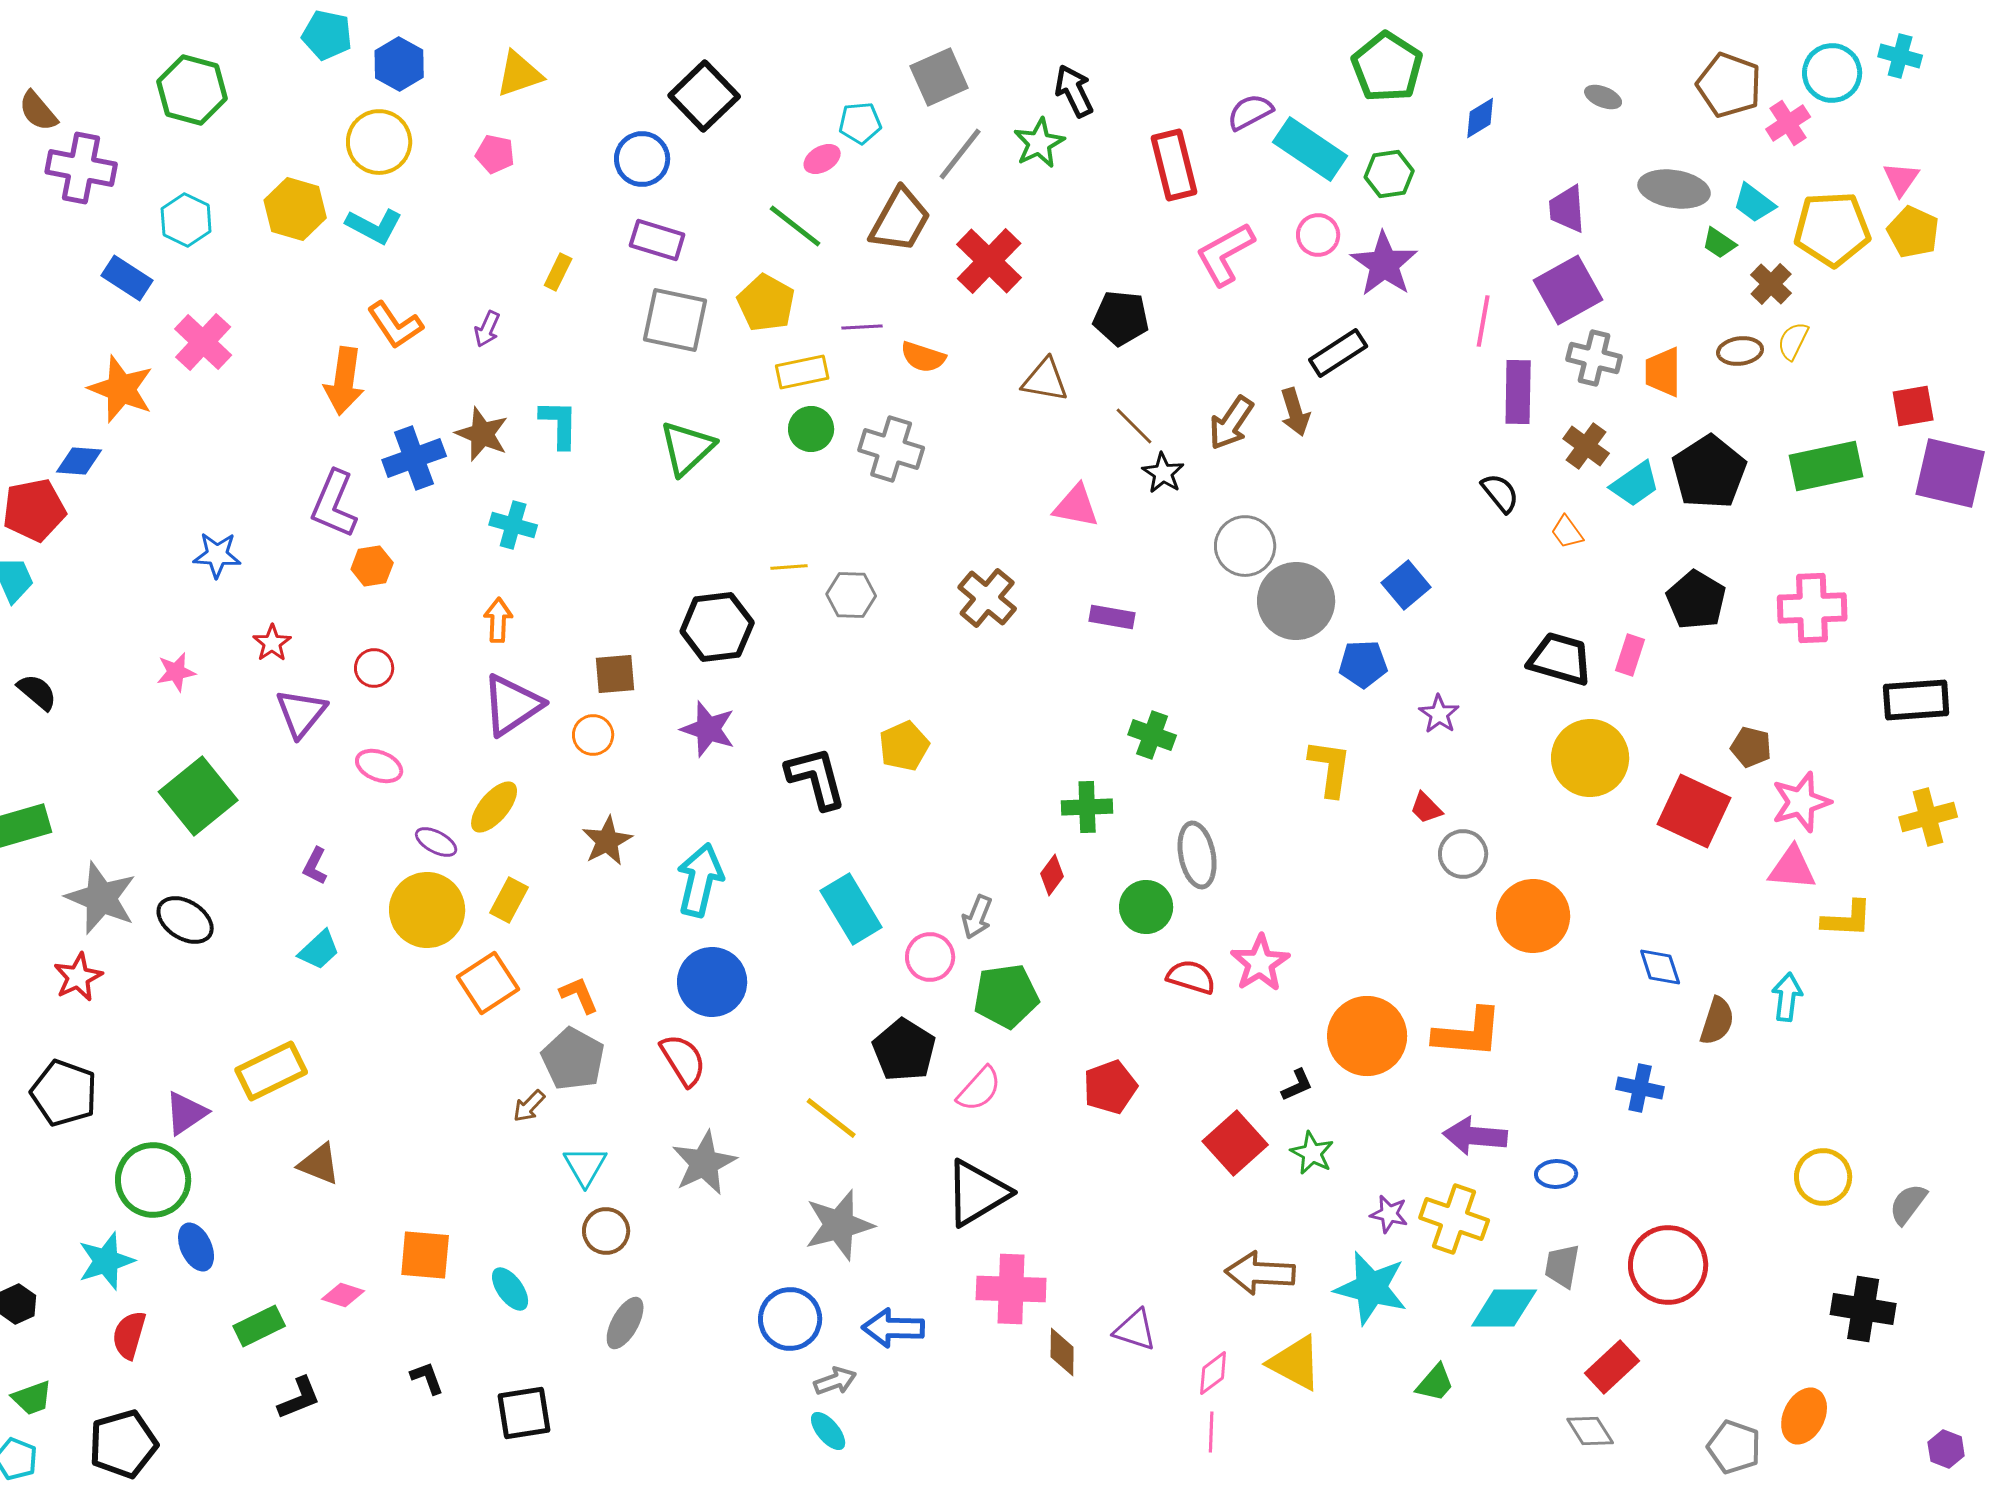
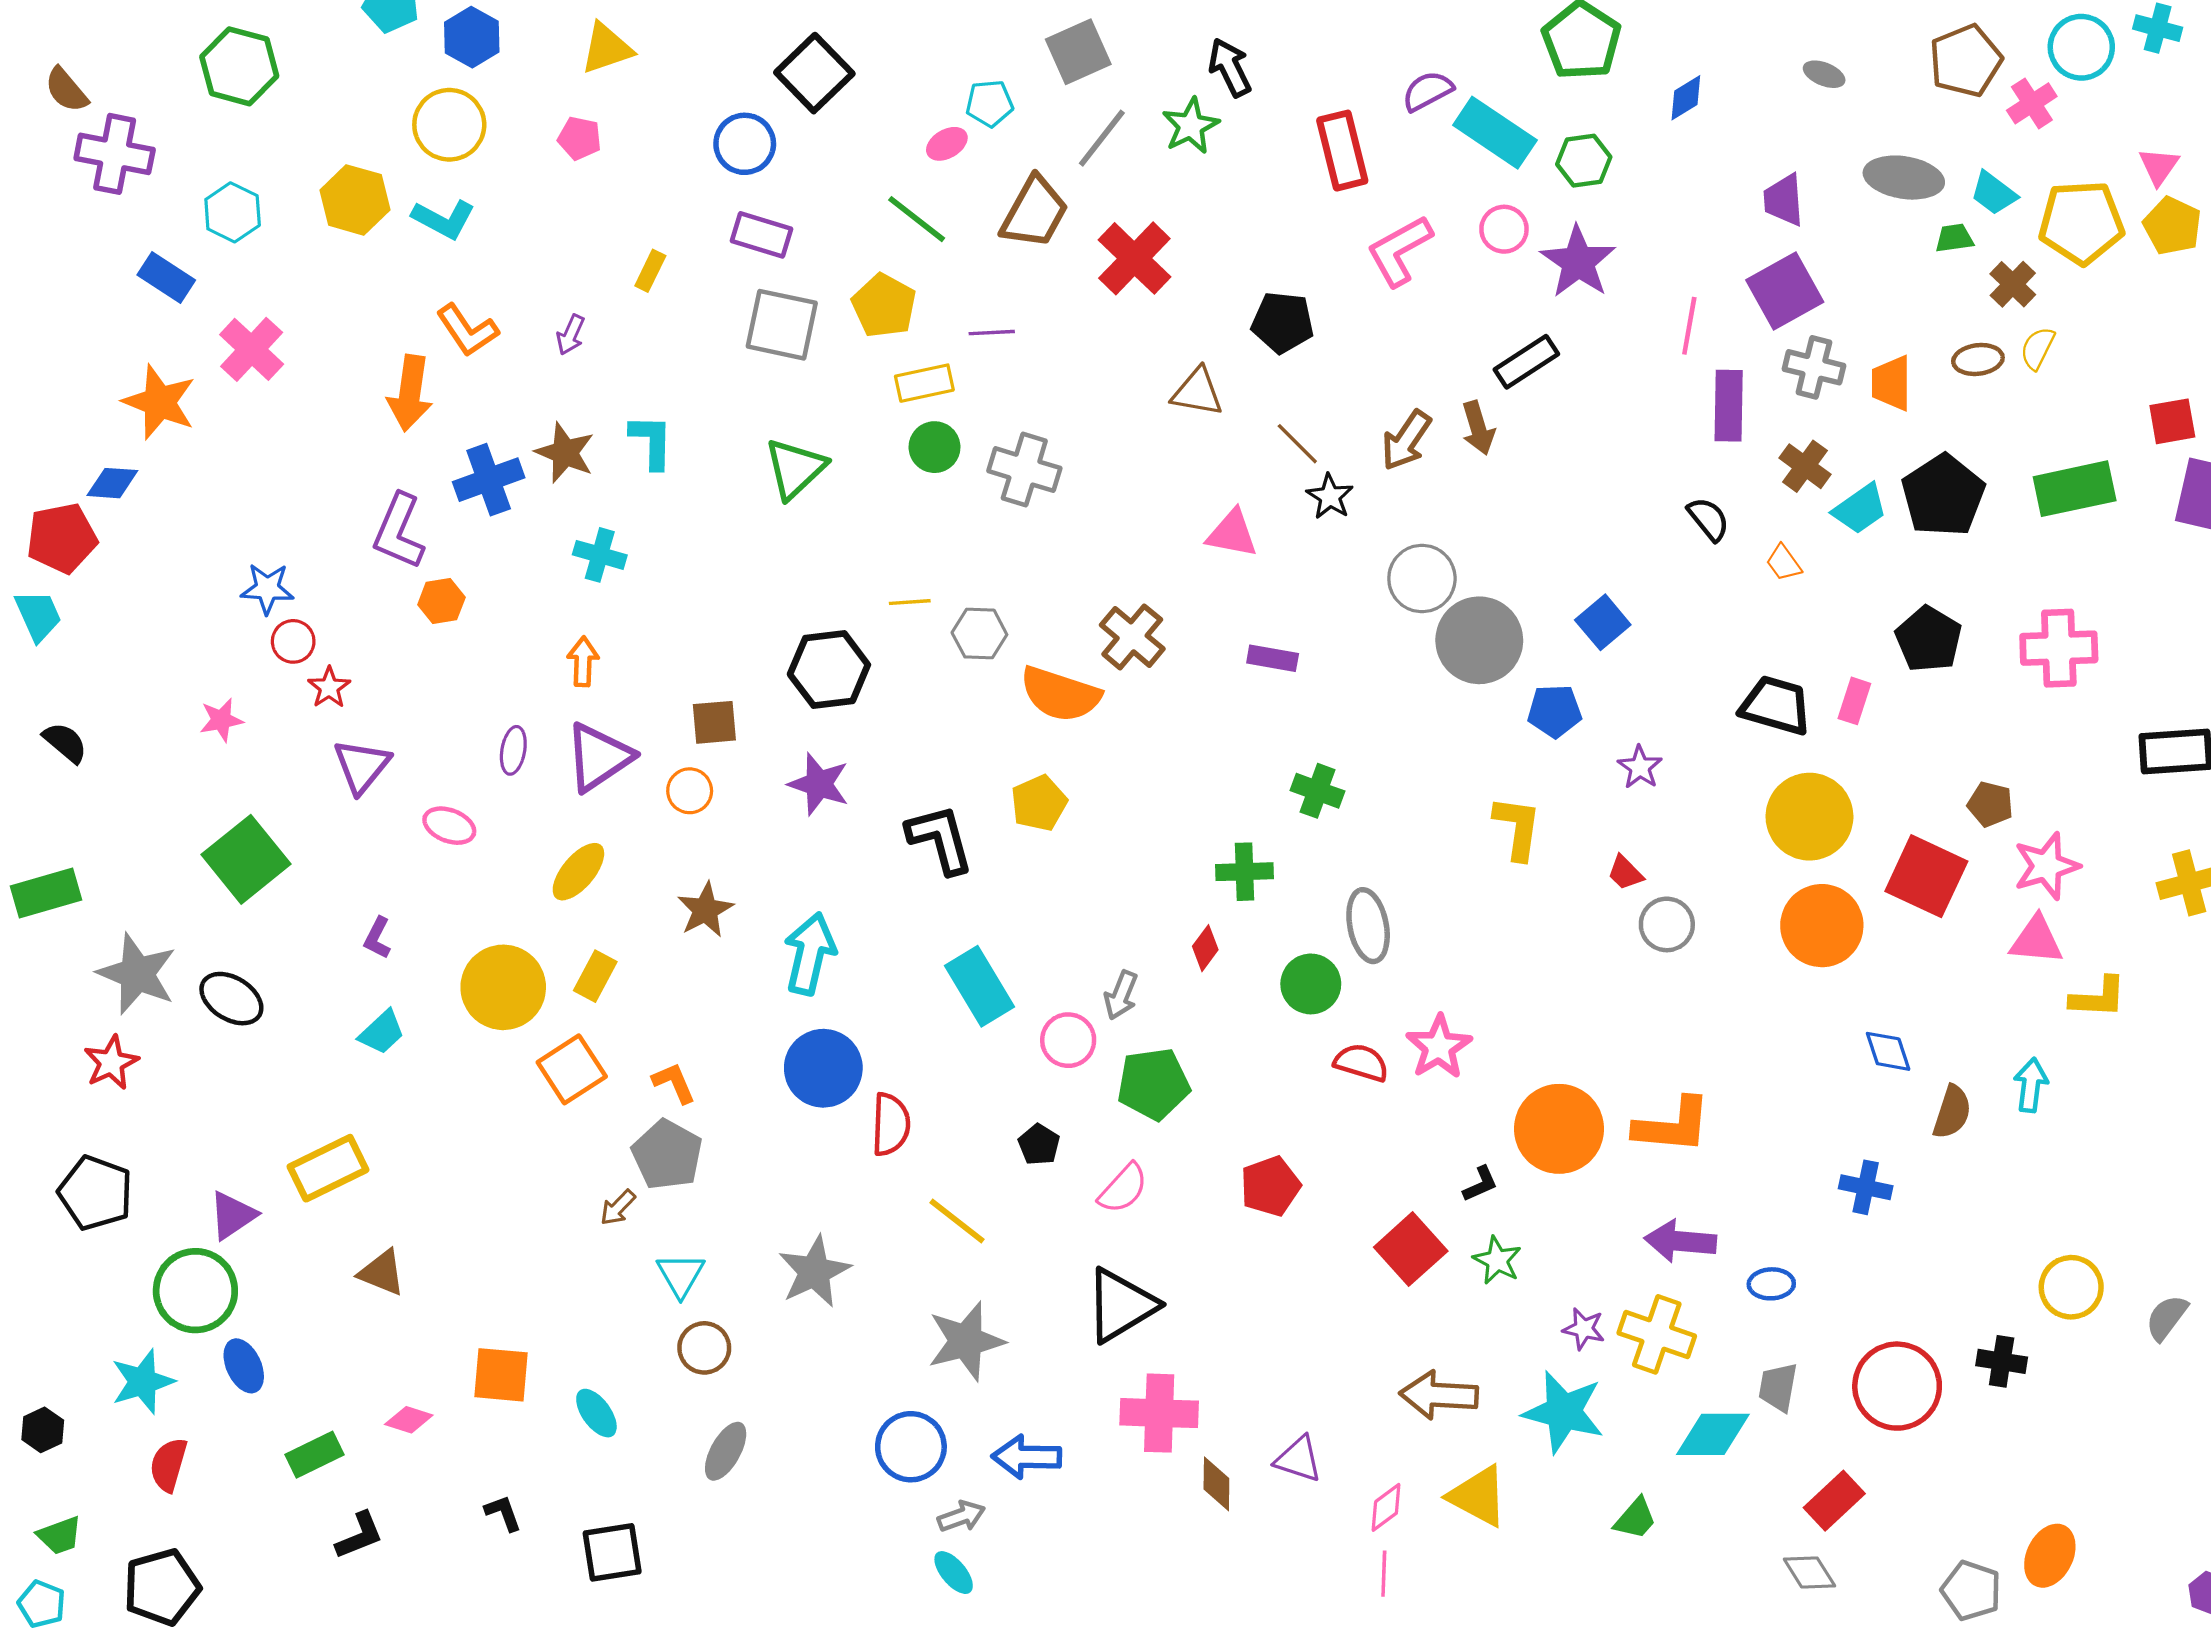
brown pentagon: (1729, 85) -> (1966, 61), turned 30
green trapezoid: (1719, 243) -> (1954, 238), turned 138
orange semicircle: (923, 357) -> (1060, 694), moved, size x1.6
red circle: (374, 668) -> (293, 641), moved
purple ellipse: (436, 842) -> (513, 750), moved, turned 72
orange circle: (1533, 916) -> (1822, 926), moved
black pentagon: (904, 1050) -> (1039, 1145), size x0.6
red semicircle: (683, 1060) -> (891, 1124), moved, turned 34
black cross: (1863, 1309) -> (2002, 1361), moved, size x0.7

